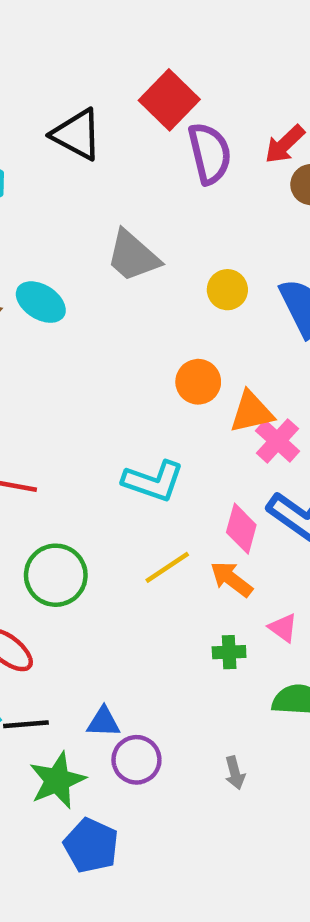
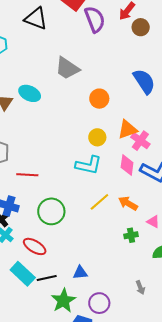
yellow circle: (227, 290) -> (97, 137), moved
orange circle: (198, 382) -> (99, 99), moved
pink diamond: (241, 529) -> (127, 165), moved
purple circle: (136, 760) -> (99, 303), moved

